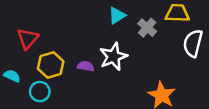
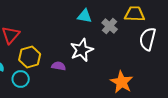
cyan triangle: (117, 16) -> (85, 16), turned 42
purple semicircle: (86, 66) -> (59, 66), moved

